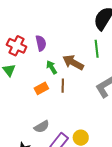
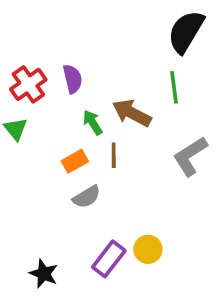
red cross: (17, 46) -> (28, 84), turned 30
gray semicircle: (42, 127) -> (87, 197), moved

